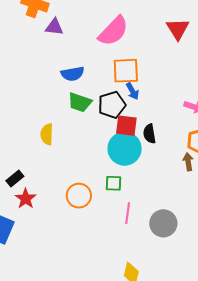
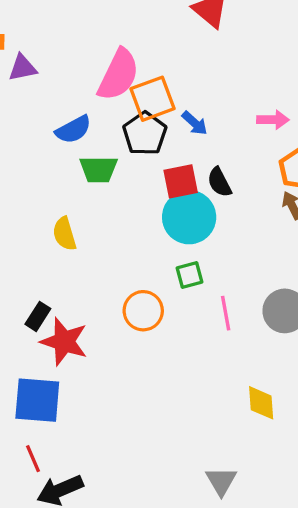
pink semicircle: (113, 31) -> (118, 75), moved
blue arrow: (132, 91) -> (195, 123), moved
black pentagon: (112, 105) -> (145, 134), moved
red star: (26, 199) -> (64, 342), size x1.4

